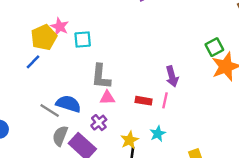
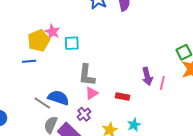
blue line: (33, 62) -> (29, 61), turned 40
pink triangle: (107, 98) -> (92, 93), turned -32
pink line: (165, 100) -> (162, 83), moved

